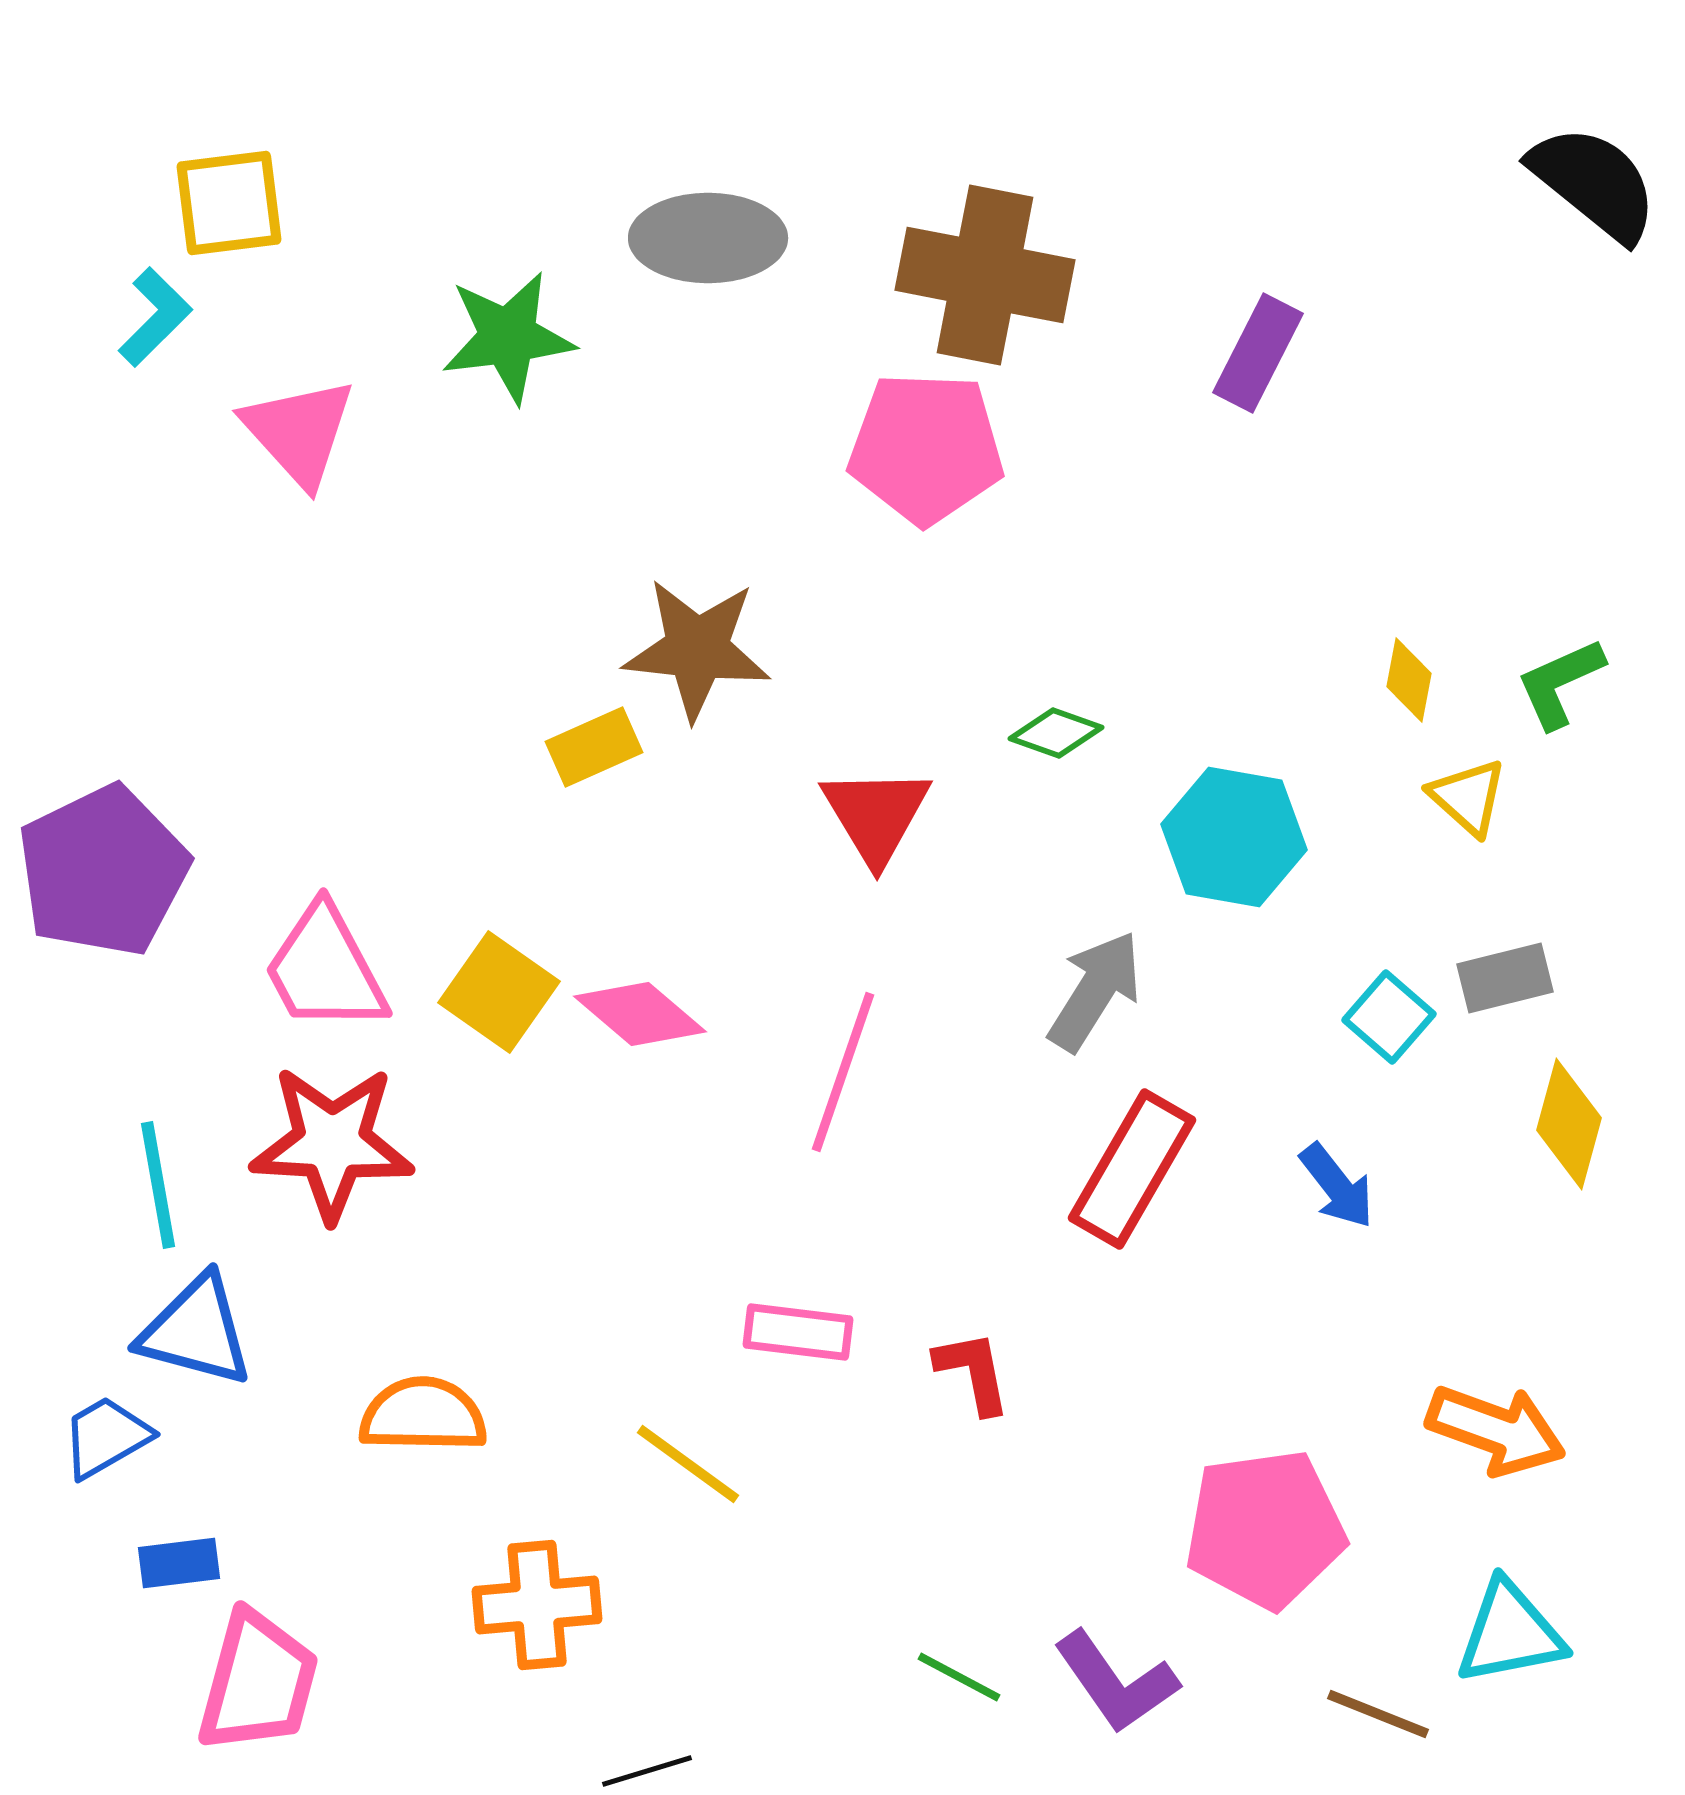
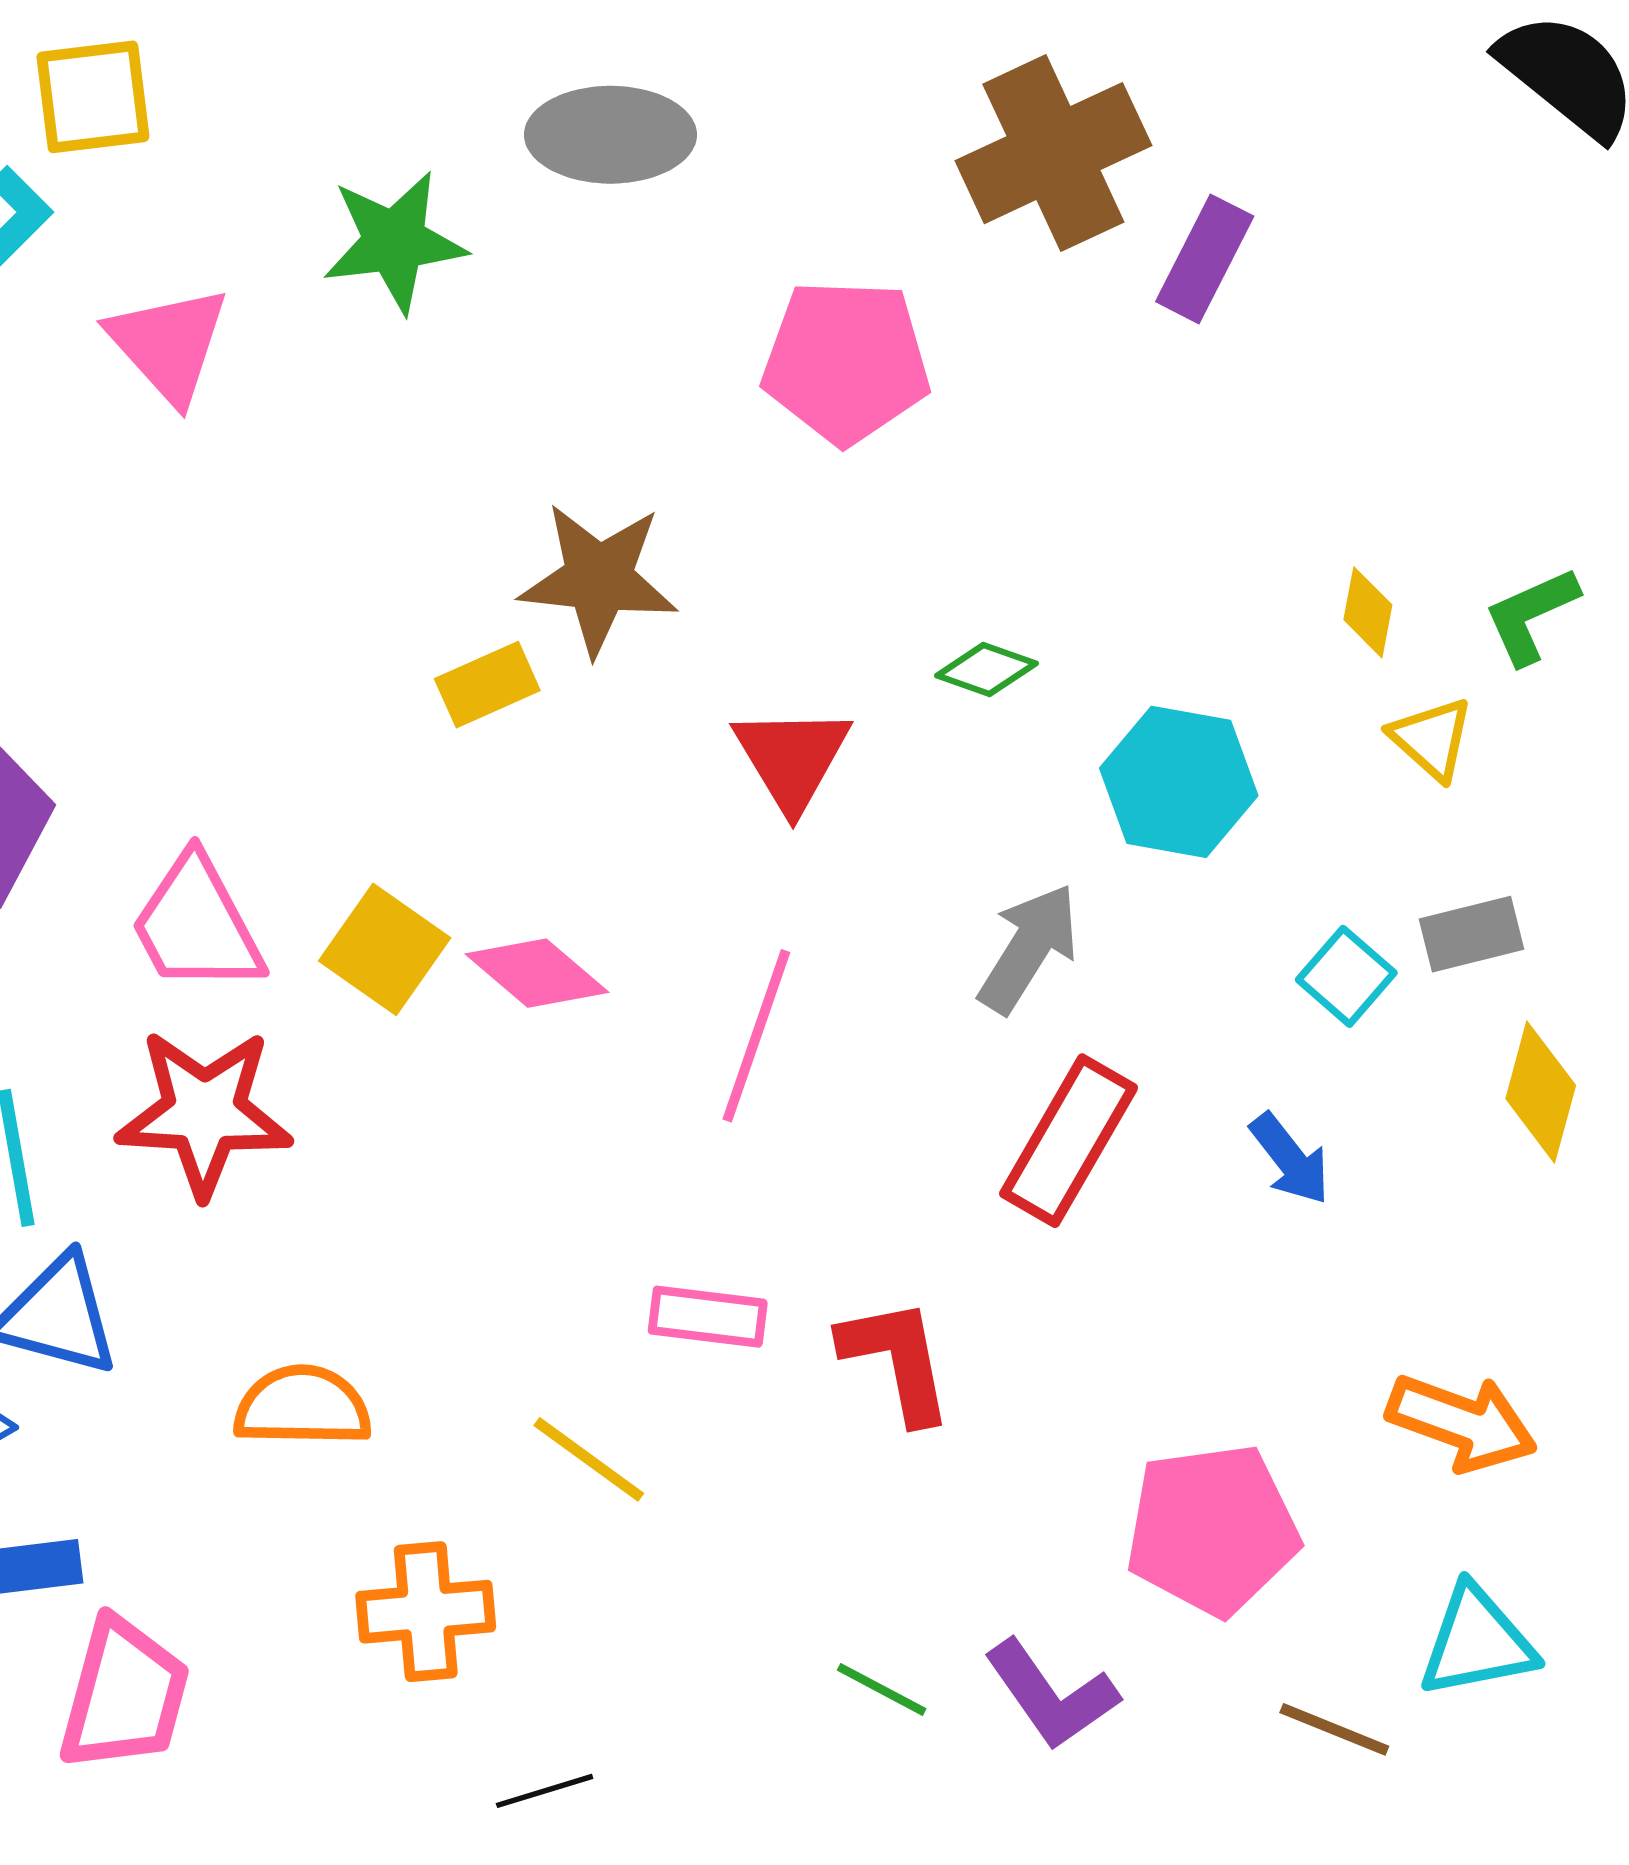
brown cross: (985, 275) -> (1053, 153), moved, turned -36
red L-shape: (973, 1372) -> (897, 1360), size x1.4

